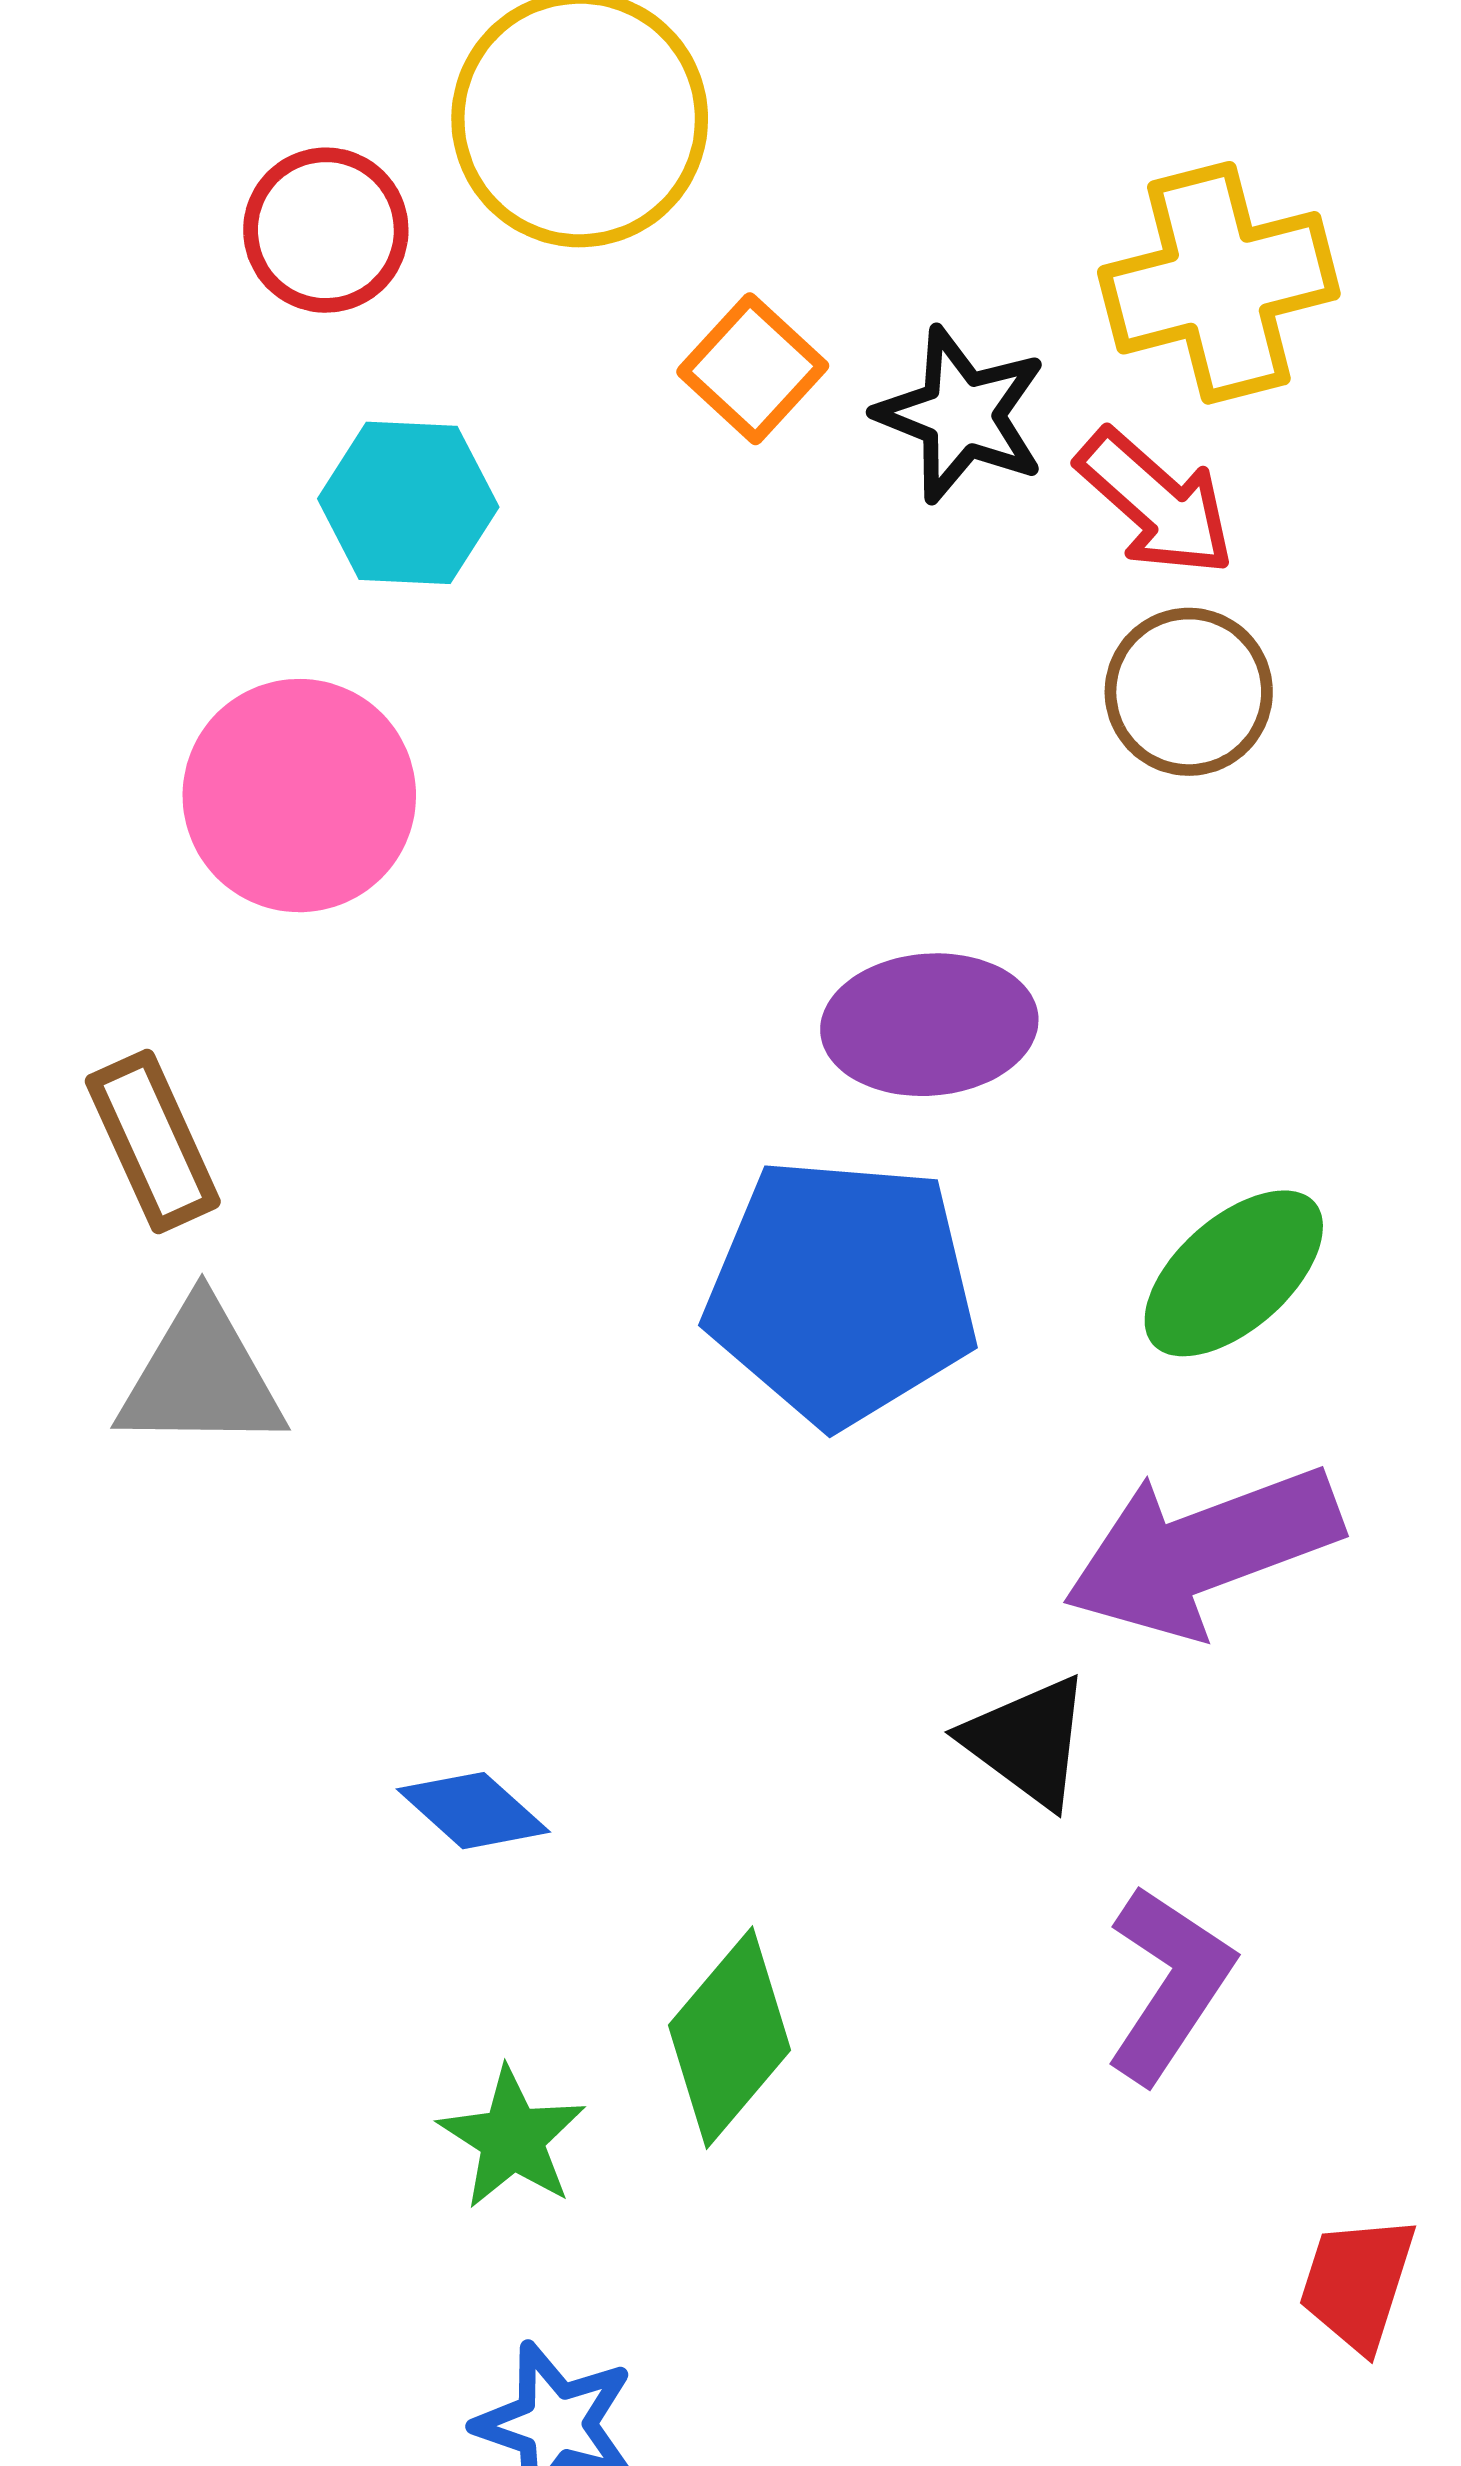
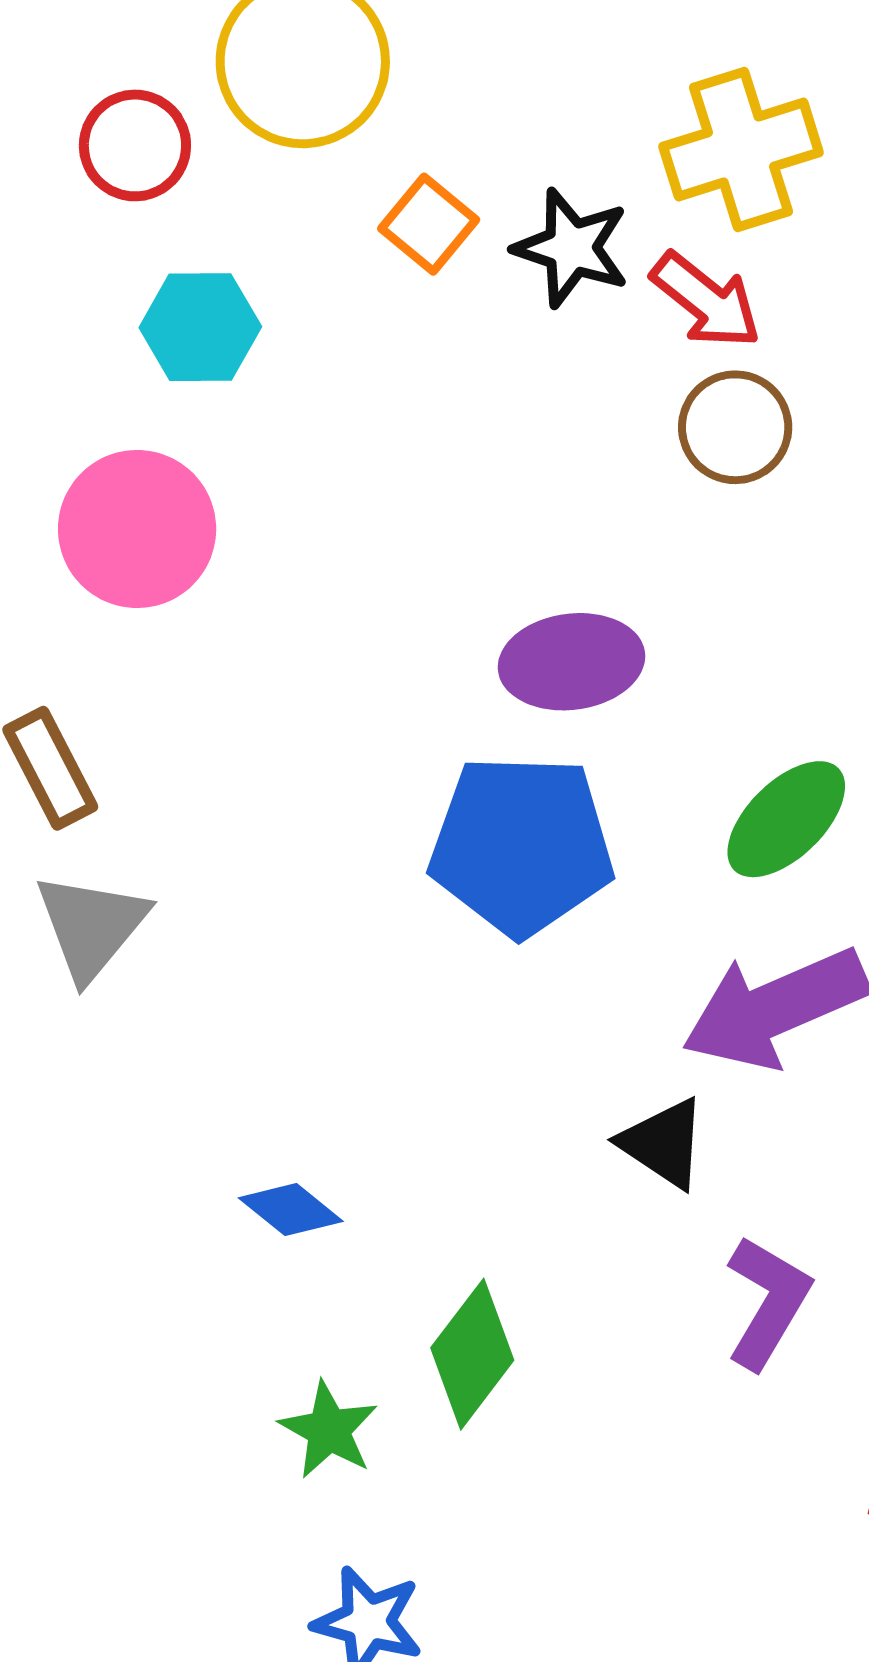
gray triangle: (201, 1377) -> (91, 926), turned -48

